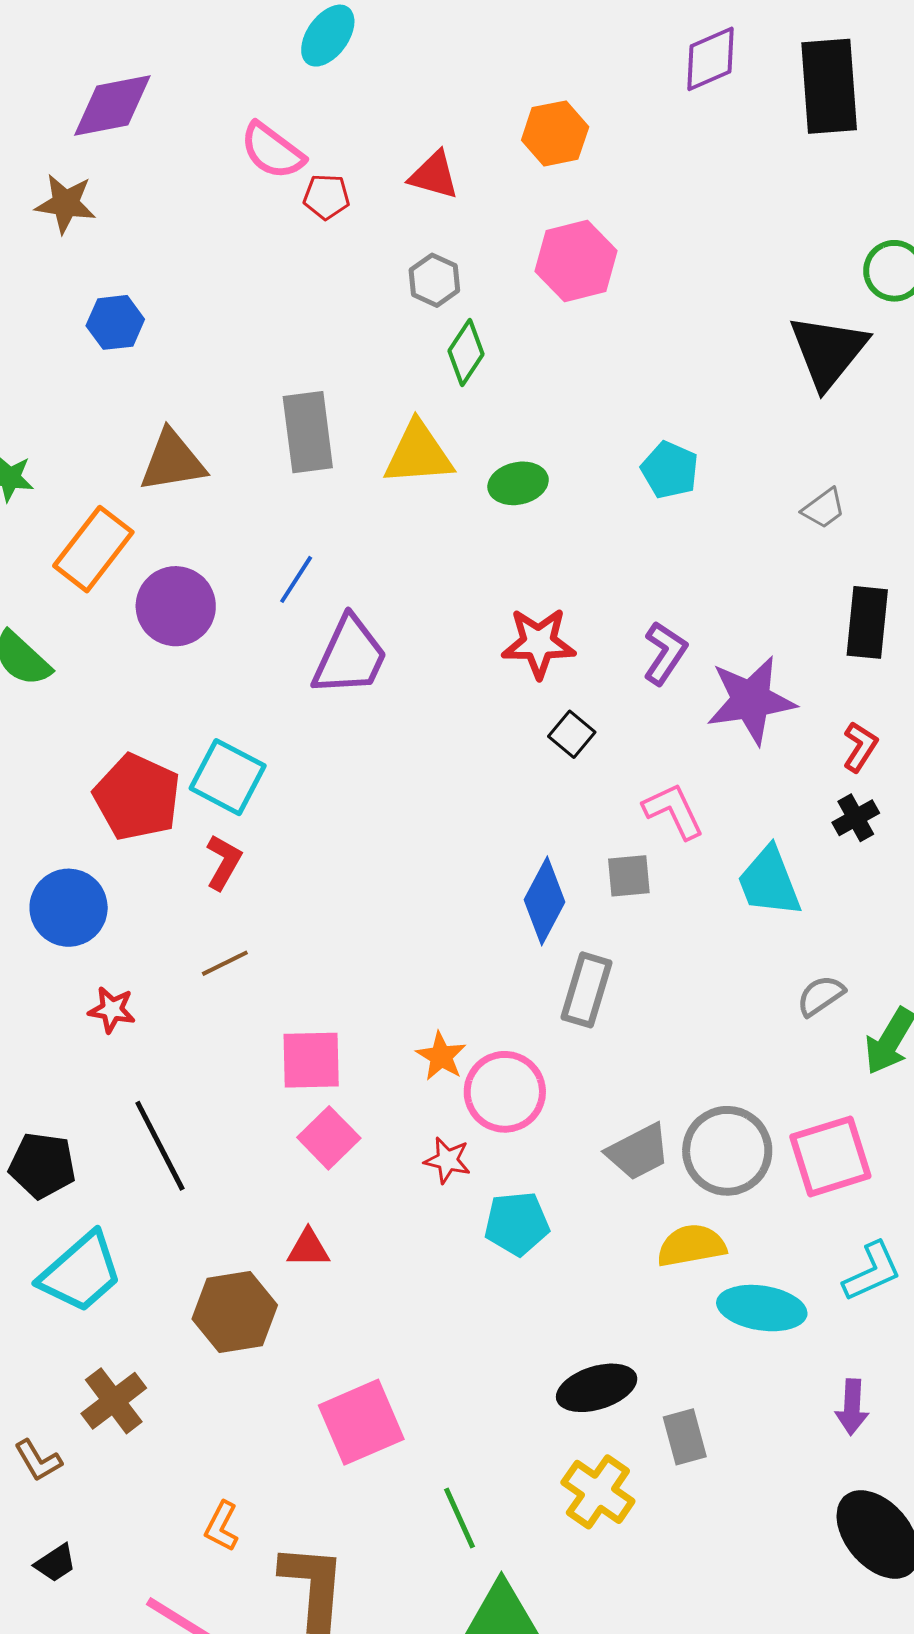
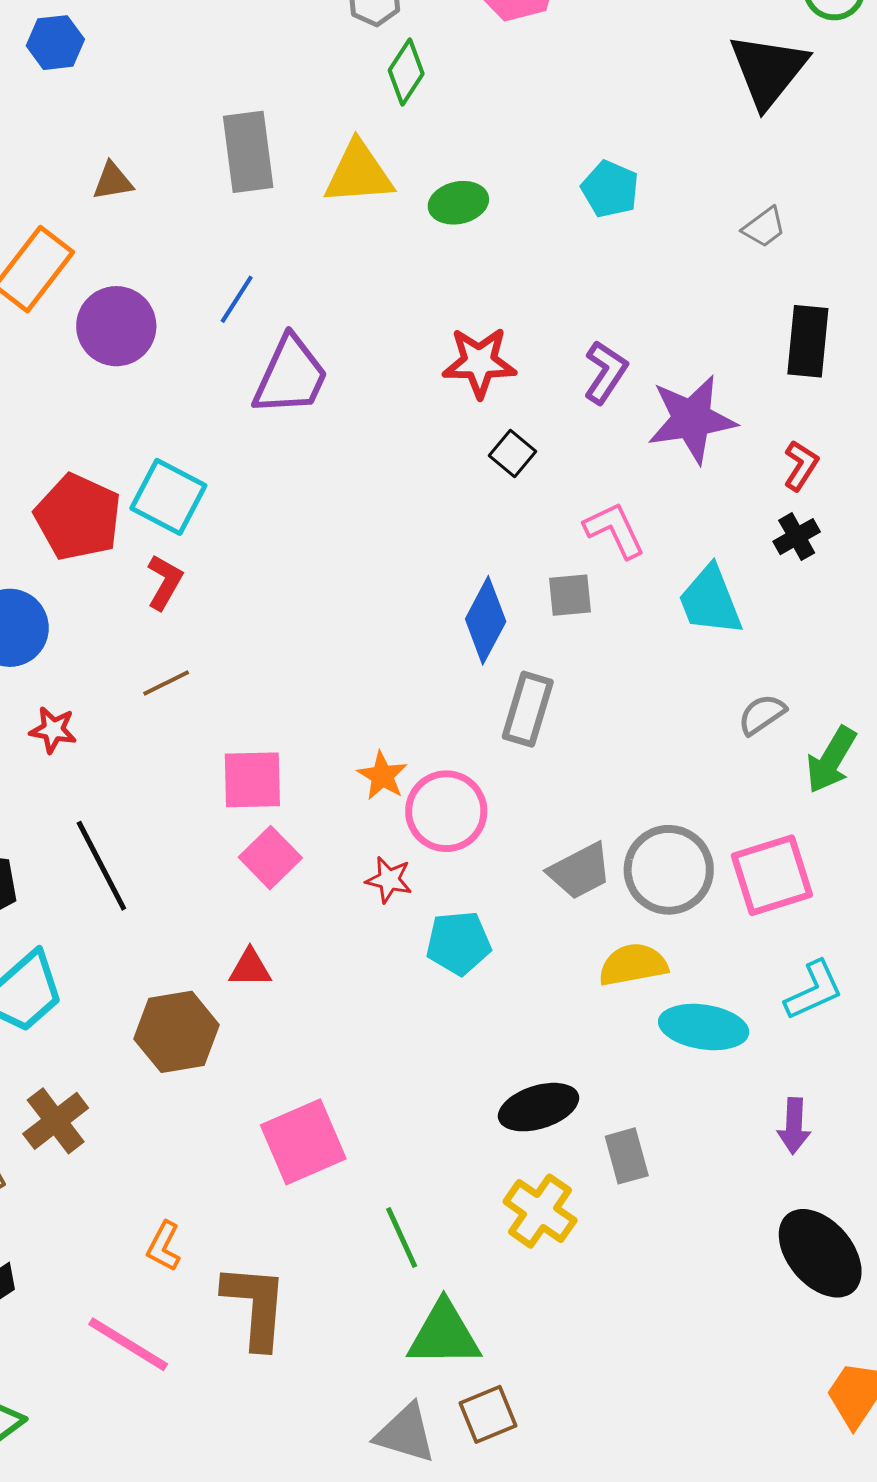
brown triangle: (172, 461) -> (113, 181), size x0.6

